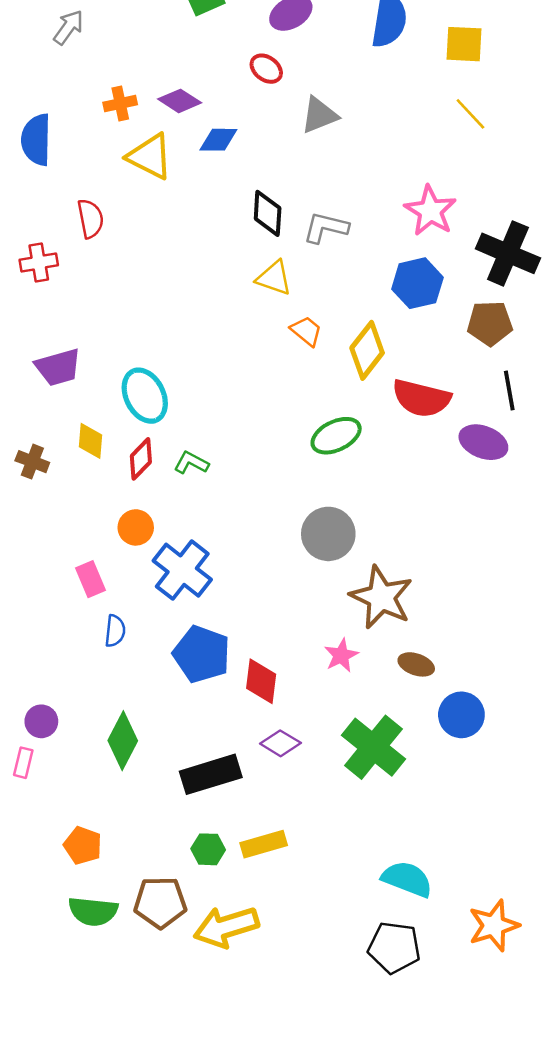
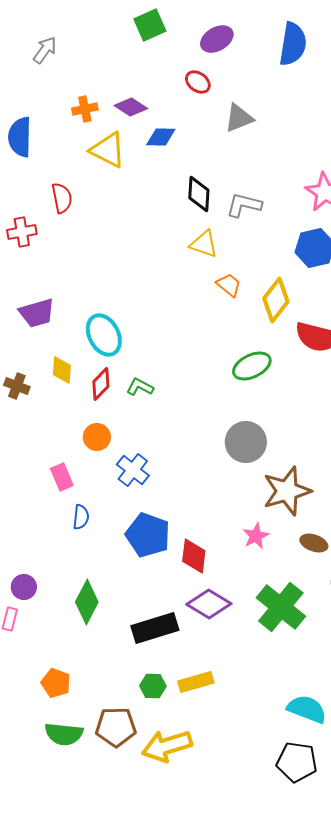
blue cross: (182, 570) -> (133, 470), size x0.7
brown star: (381, 597) -> (287, 491), turned 30
purple diamond: (280, 743) -> (209, 604), size x1.4

